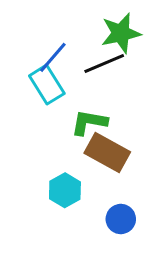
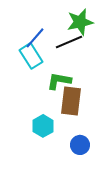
brown rectangle: (107, 153) -> (71, 101), turned 68

